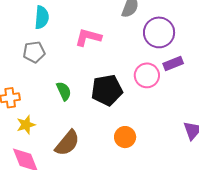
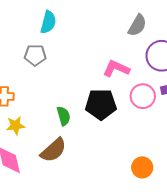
pink L-shape: (88, 37) -> (116, 69), moved
green semicircle: (64, 91) -> (64, 116), moved
orange circle: (125, 137) -> (142, 167), moved

